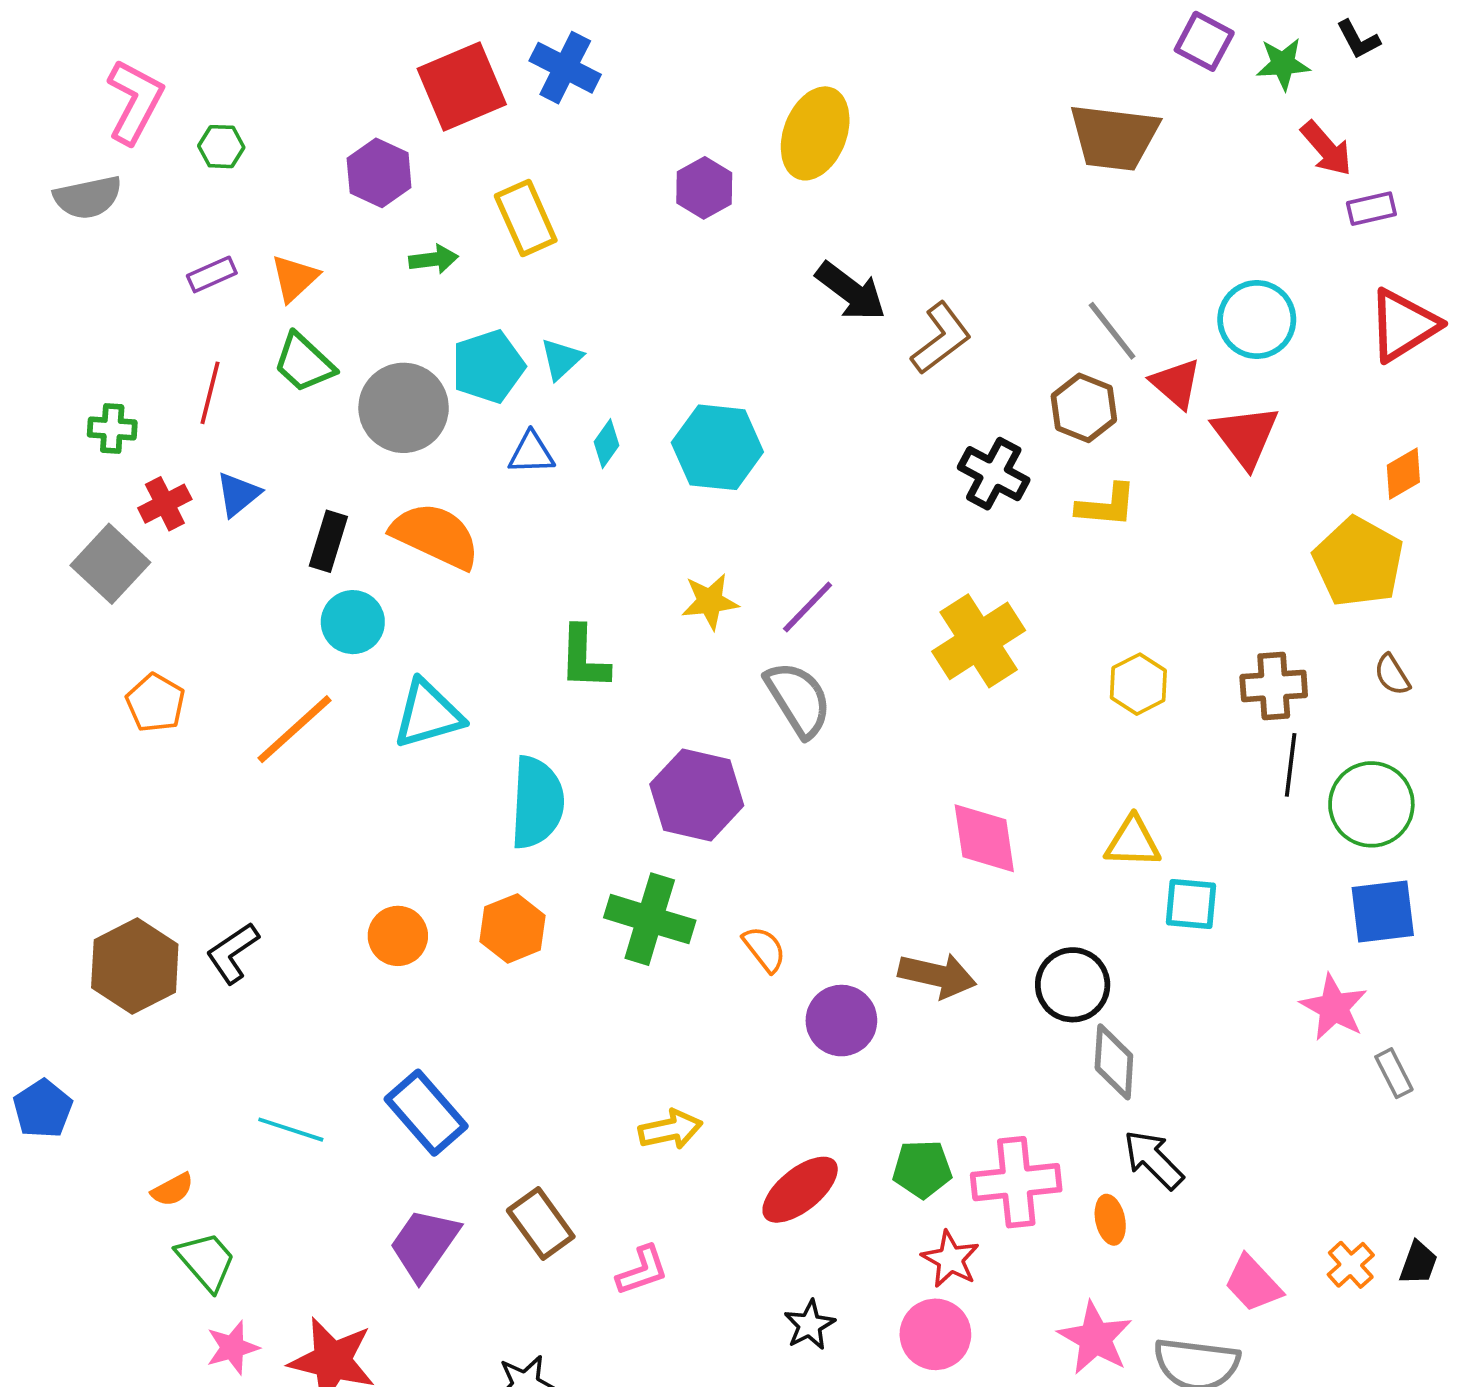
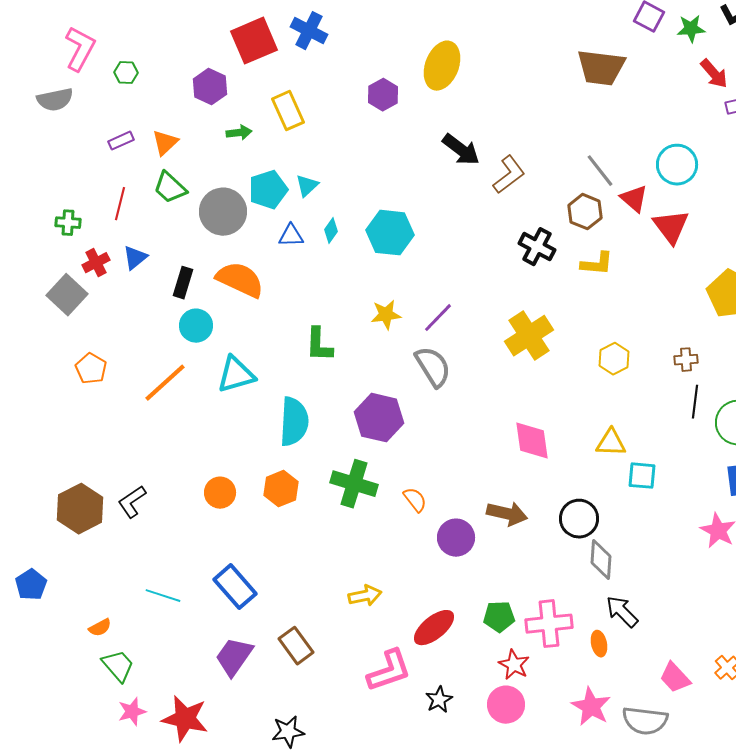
brown cross: (1274, 686) -> (686, 360), size x0.7
pink L-shape: (642, 1270) -> (389, 671), moved, size x1.6

